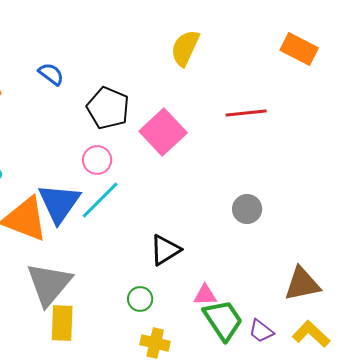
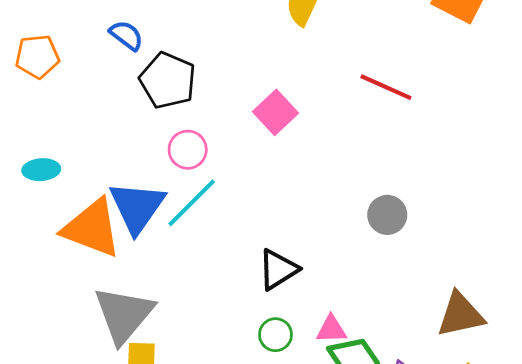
black pentagon: (108, 108) -> (168, 80), moved
red line: (246, 113) -> (386, 87), turned 30
pink square: (163, 132) -> (275, 112), size x0.7
green circle: (140, 299) -> (275, 335), moved

